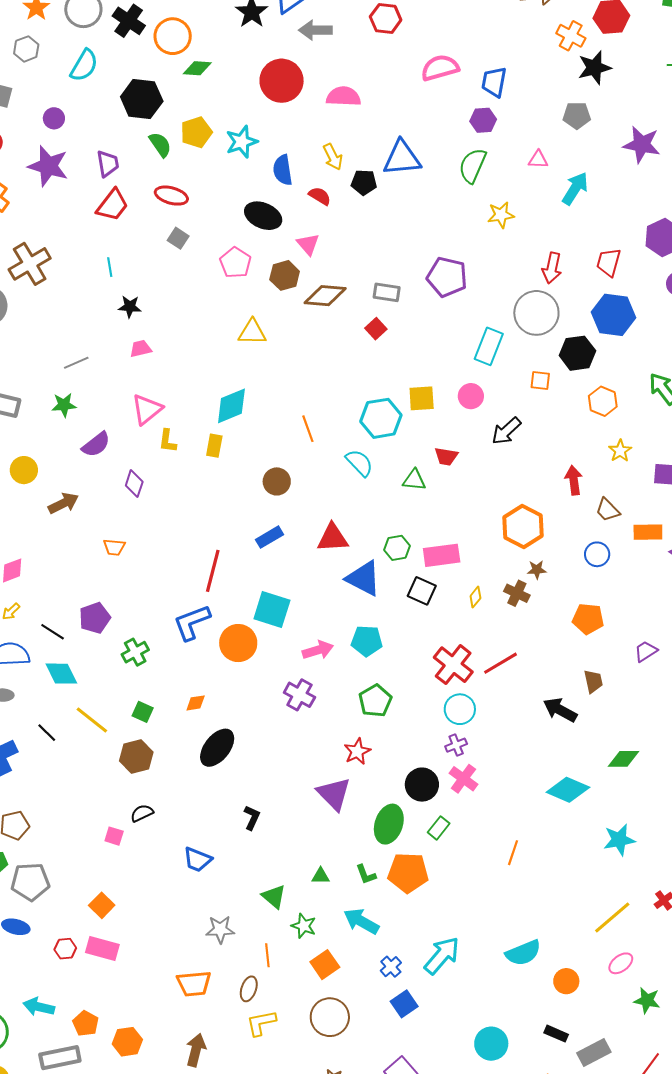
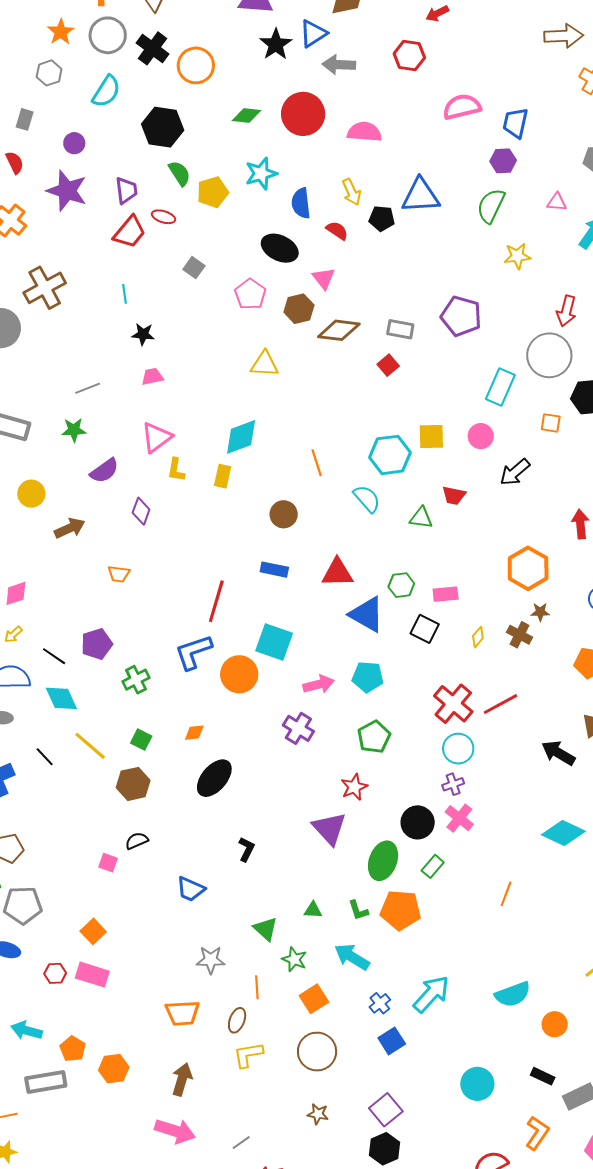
green diamond: (197, 68) -> (247, 116), moved
yellow pentagon: (196, 132) -> (213, 192), moved
red ellipse: (171, 196) -> (164, 217), moved, size x0.7
blue rectangle: (269, 537) -> (274, 570), turned 40
pink rectangle: (442, 555) -> (446, 594), size x0.7

